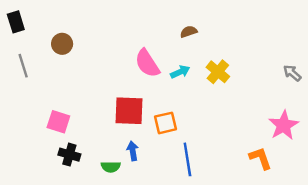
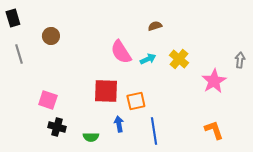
gray arrow: (292, 73) -> (240, 60), turned 56
pink star: (284, 125) -> (214, 81), moved
blue arrow: (133, 151) -> (119, 124), moved

